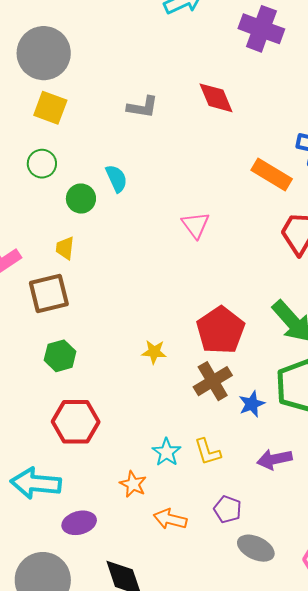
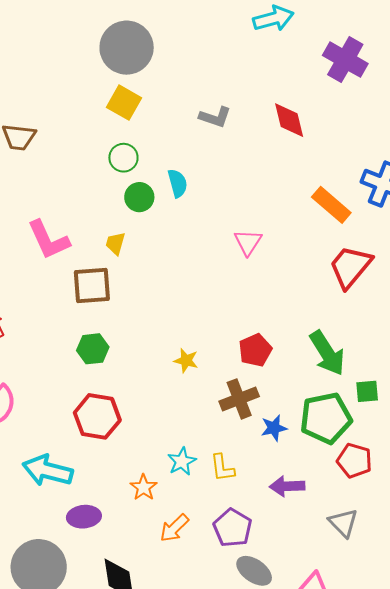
green circle: (42, 164) -> (123, 158), moved
red pentagon: (220, 330) -> (255, 350), size x0.7
purple pentagon: (228, 509) -> (233, 528), size x1.4
orange arrow: (170, 519) -> (174, 528), turned -68

